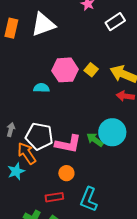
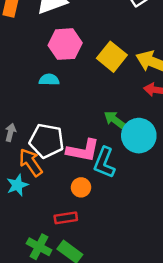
pink hexagon: (65, 70) -> (65, 44), moved
yellow square: (91, 70) -> (112, 57), size x1.6
green arrow: (95, 140) -> (115, 120), moved
cyan L-shape: (89, 199) -> (104, 163), moved

